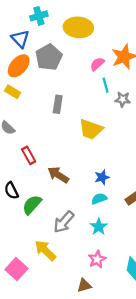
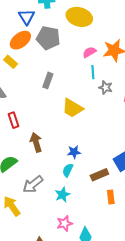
gray pentagon: (49, 57) -> (48, 38), turned 30
brown arrow: (58, 175) -> (36, 142), turned 30
cyan semicircle: (99, 199) -> (68, 170), turned -56
pink star: (97, 259) -> (65, 223), moved

